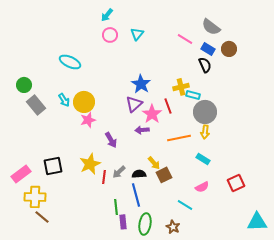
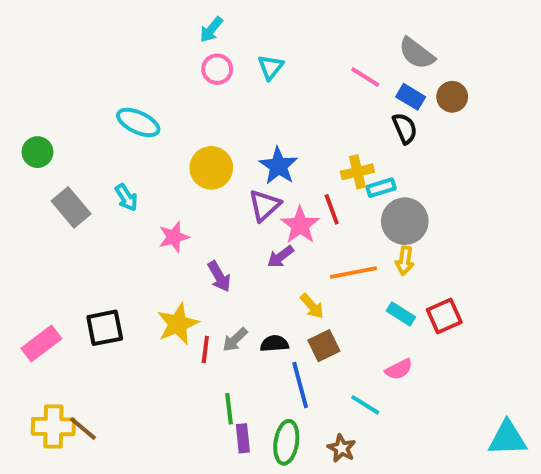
green circle: (24, 85) -> (37, 152), moved
cyan rectangle: (193, 95) -> (381, 188), turned -32
yellow circle: (84, 102) -> (211, 168), moved
purple arrow: (142, 130) -> (280, 257), turned -32
yellow arrow: (154, 163) -> (312, 306), moved
red square: (236, 183) -> (444, 316), moved
blue line: (136, 195) -> (300, 385), moved
yellow cross: (35, 197) -> (53, 427), moved

